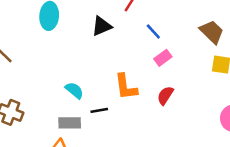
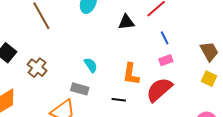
red semicircle: (165, 95) -> (159, 90), size x1.8
black line: (99, 110) -> (119, 100), moved

